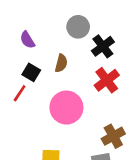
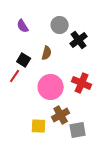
purple semicircle: (27, 40) -> (23, 26), moved
red cross: (107, 80) -> (82, 83), moved, turned -30
brown cross: (113, 136) -> (61, 115), moved

